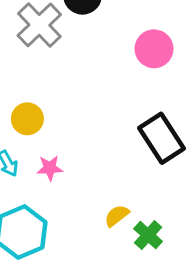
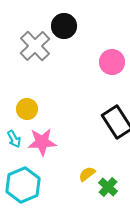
pink star: (50, 168) -> (42, 142), size x1.6

